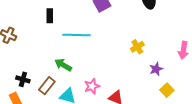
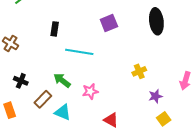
black cross: (23, 79) -> (21, 81), moved
pink star: (92, 86) -> (90, 91), moved

